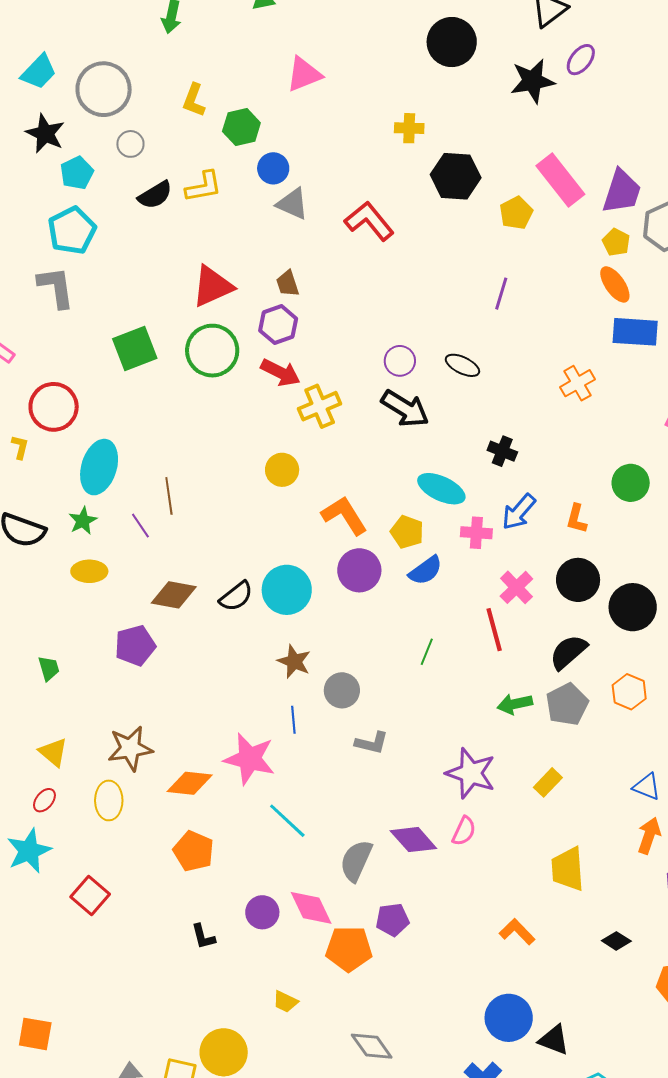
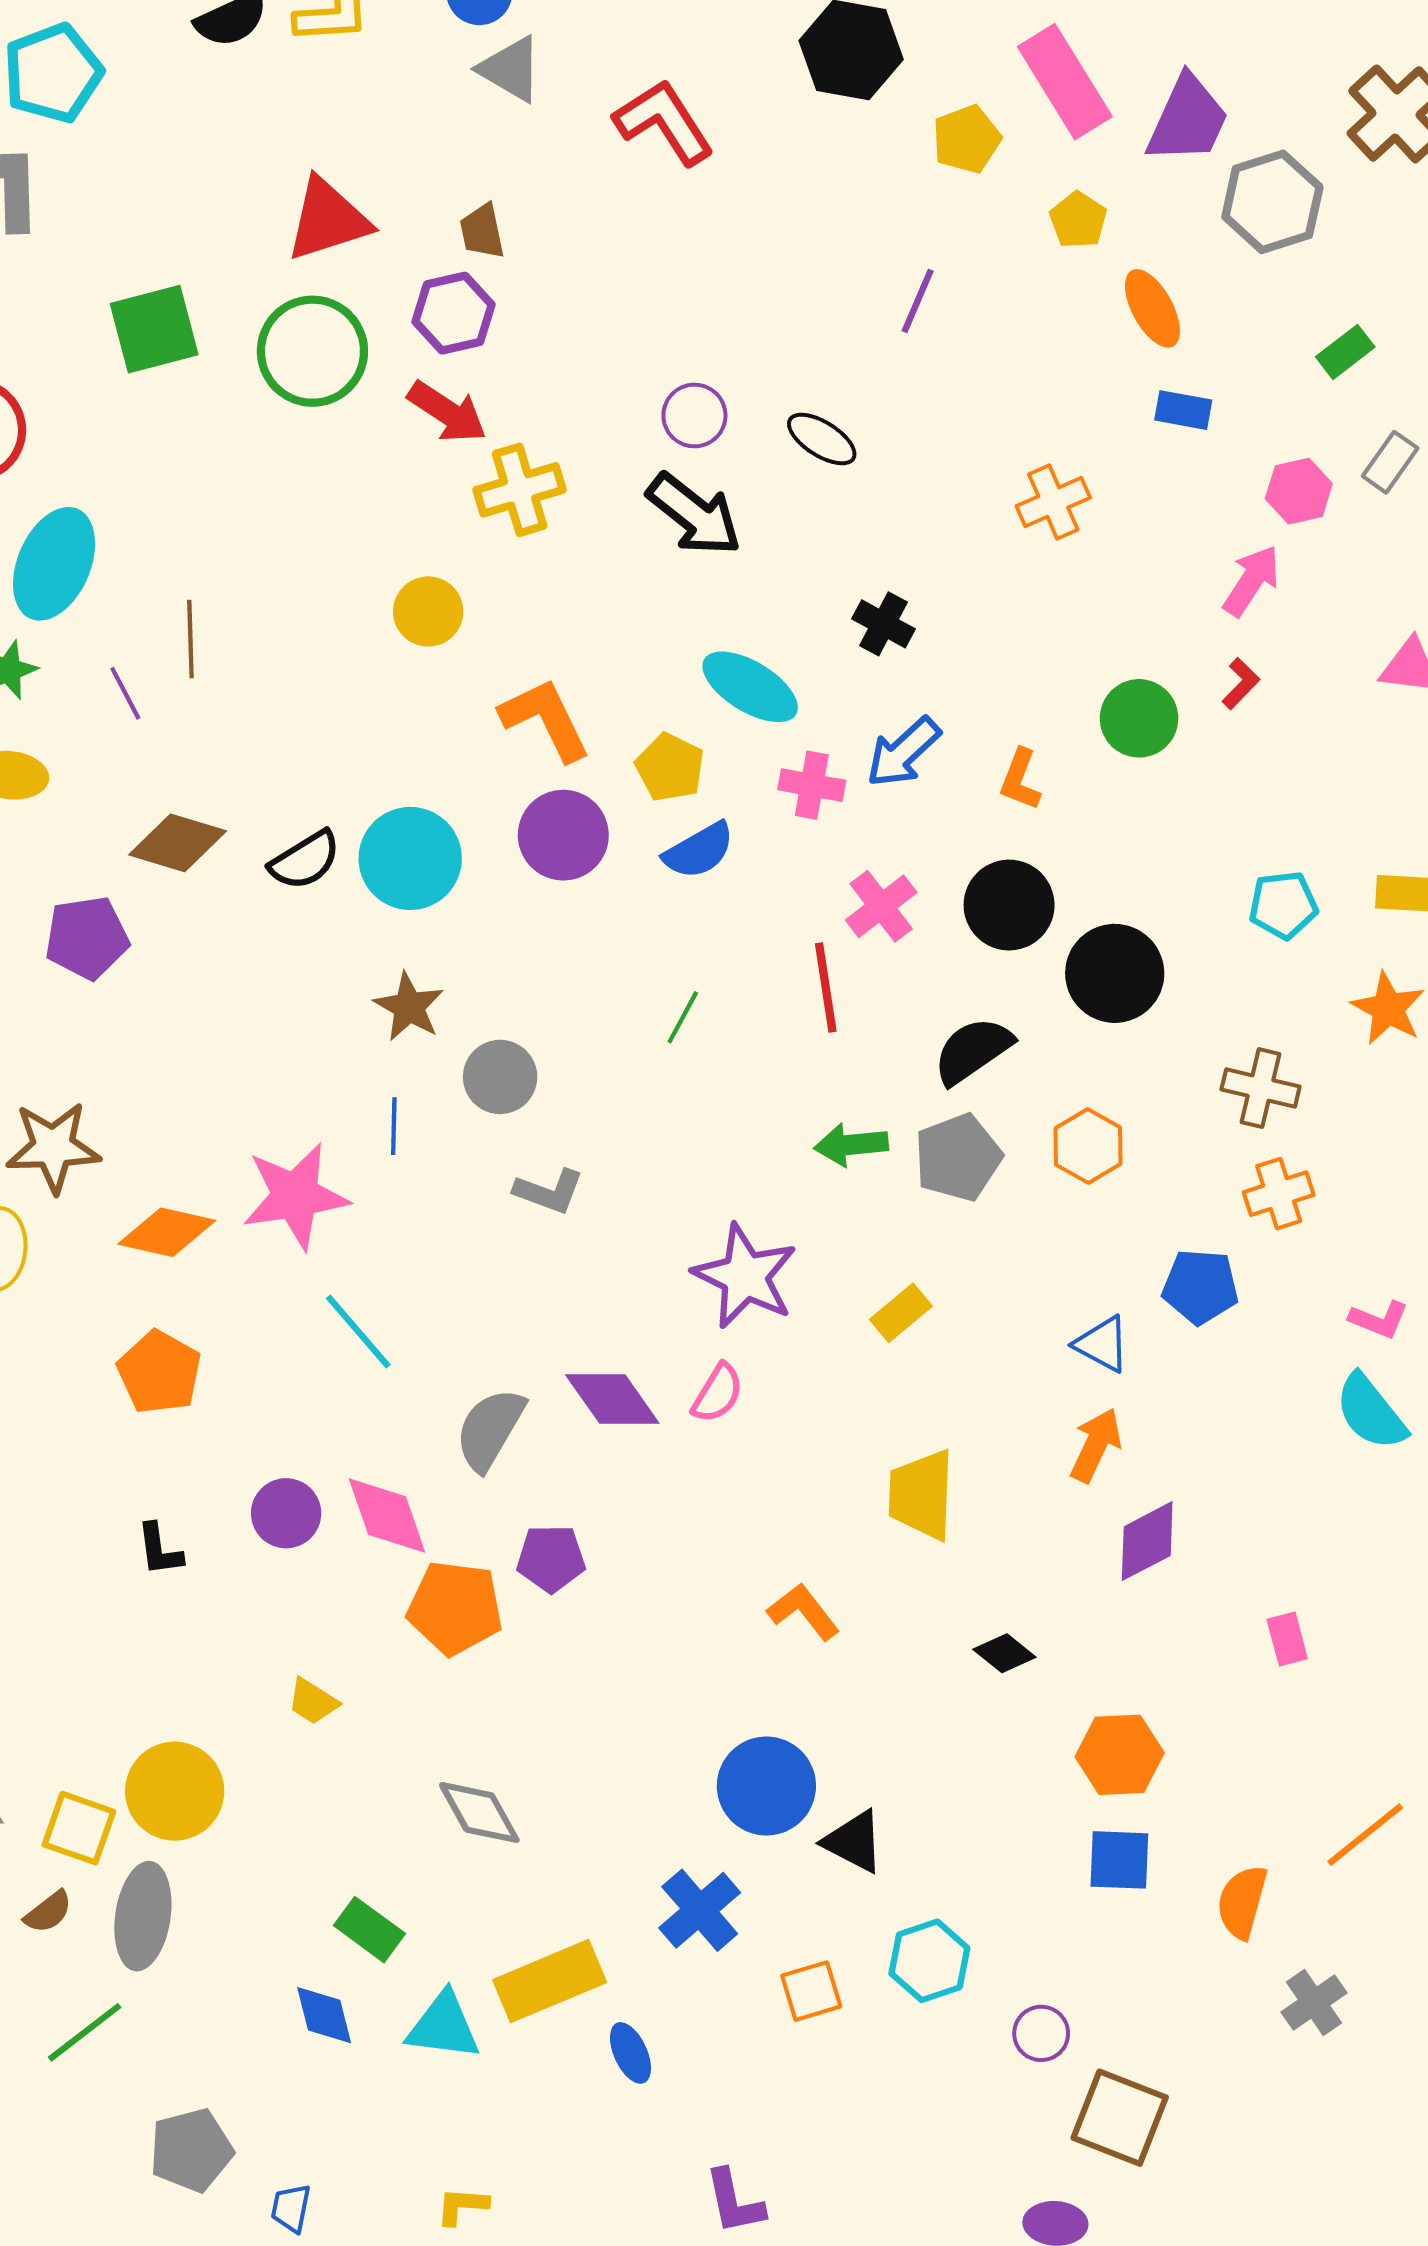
yellow pentagon: (616, 242) -> (1078, 220), moved
blue rectangle: (635, 332) -> (1183, 410), size x0.6
pink star: (250, 759) -> (295, 1196), turned -30

